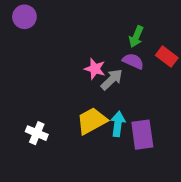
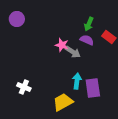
purple circle: (24, 17) -> (17, 19), moved
gray arrow: (112, 80) -> (73, 52), turned 77
yellow trapezoid: (92, 121) -> (63, 102), moved

